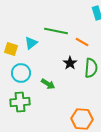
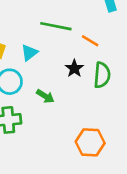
cyan triangle: (31, 43) -> (29, 53), moved

